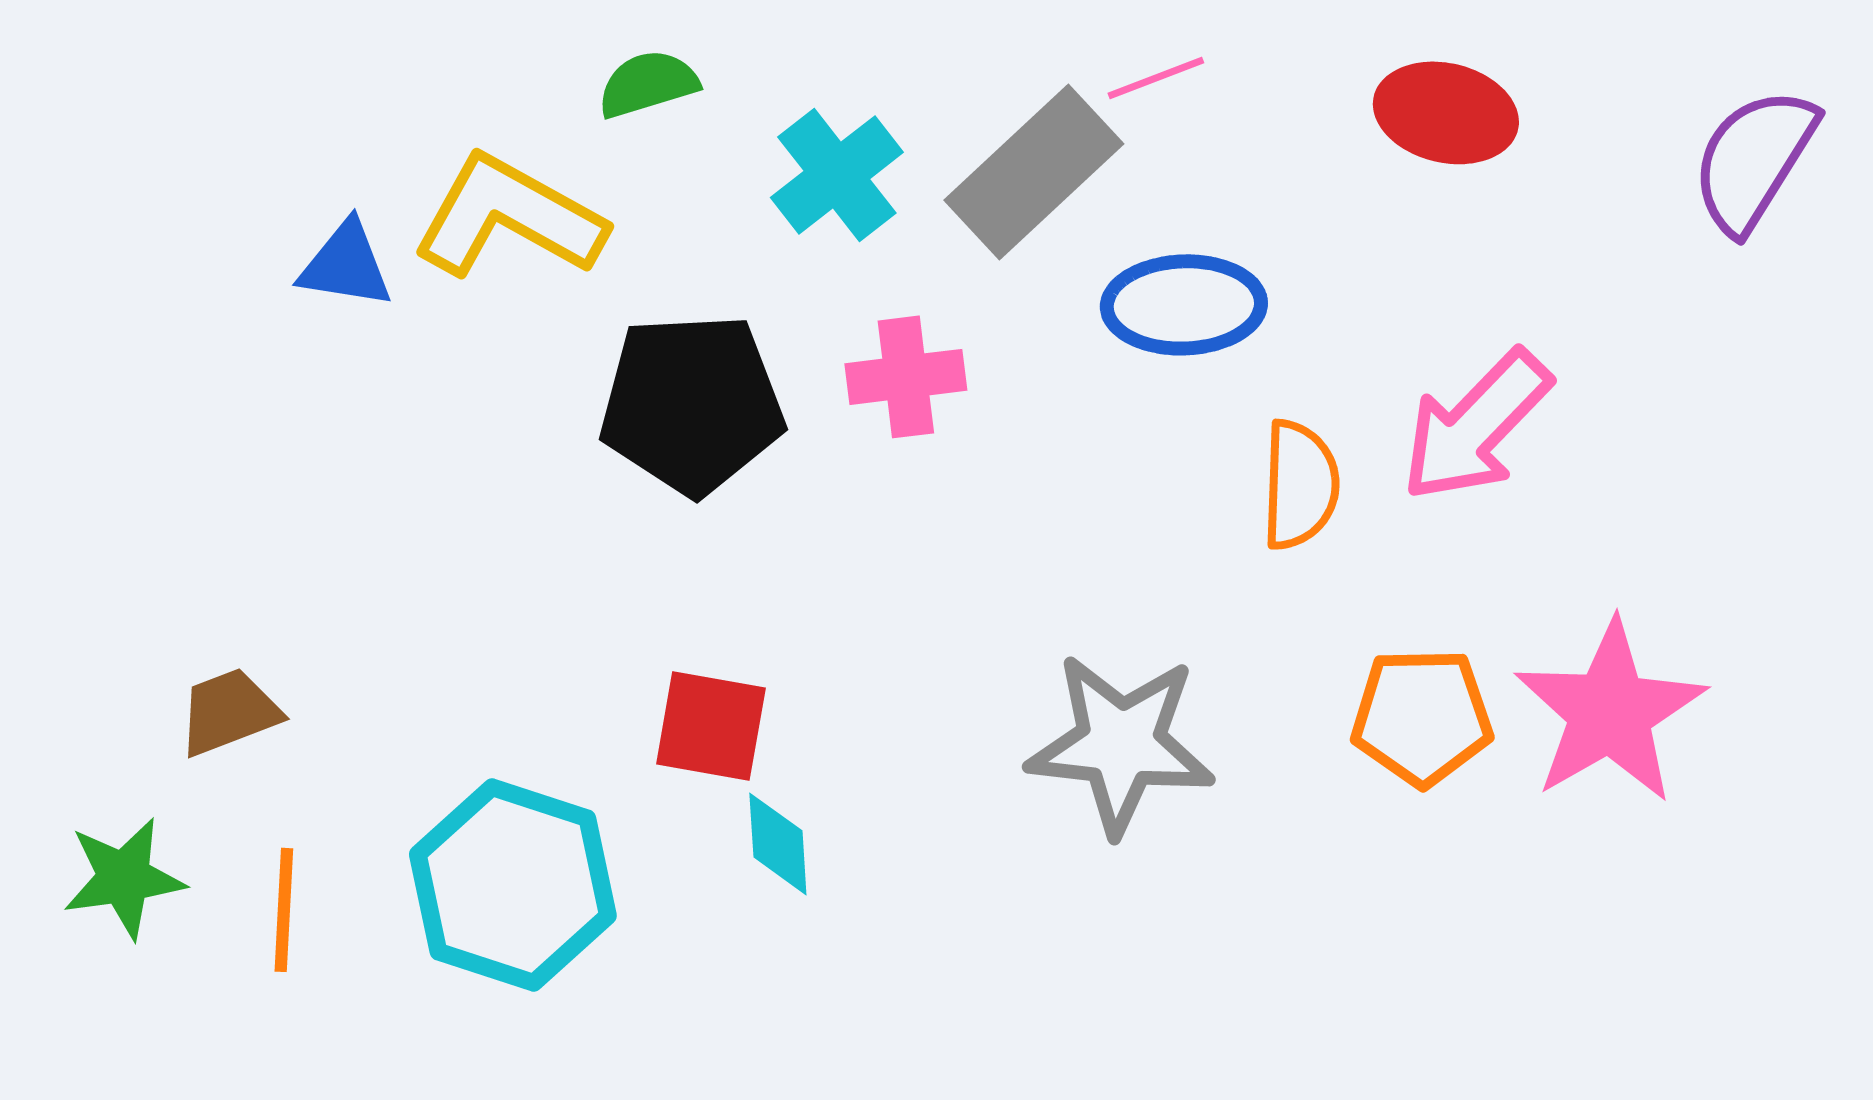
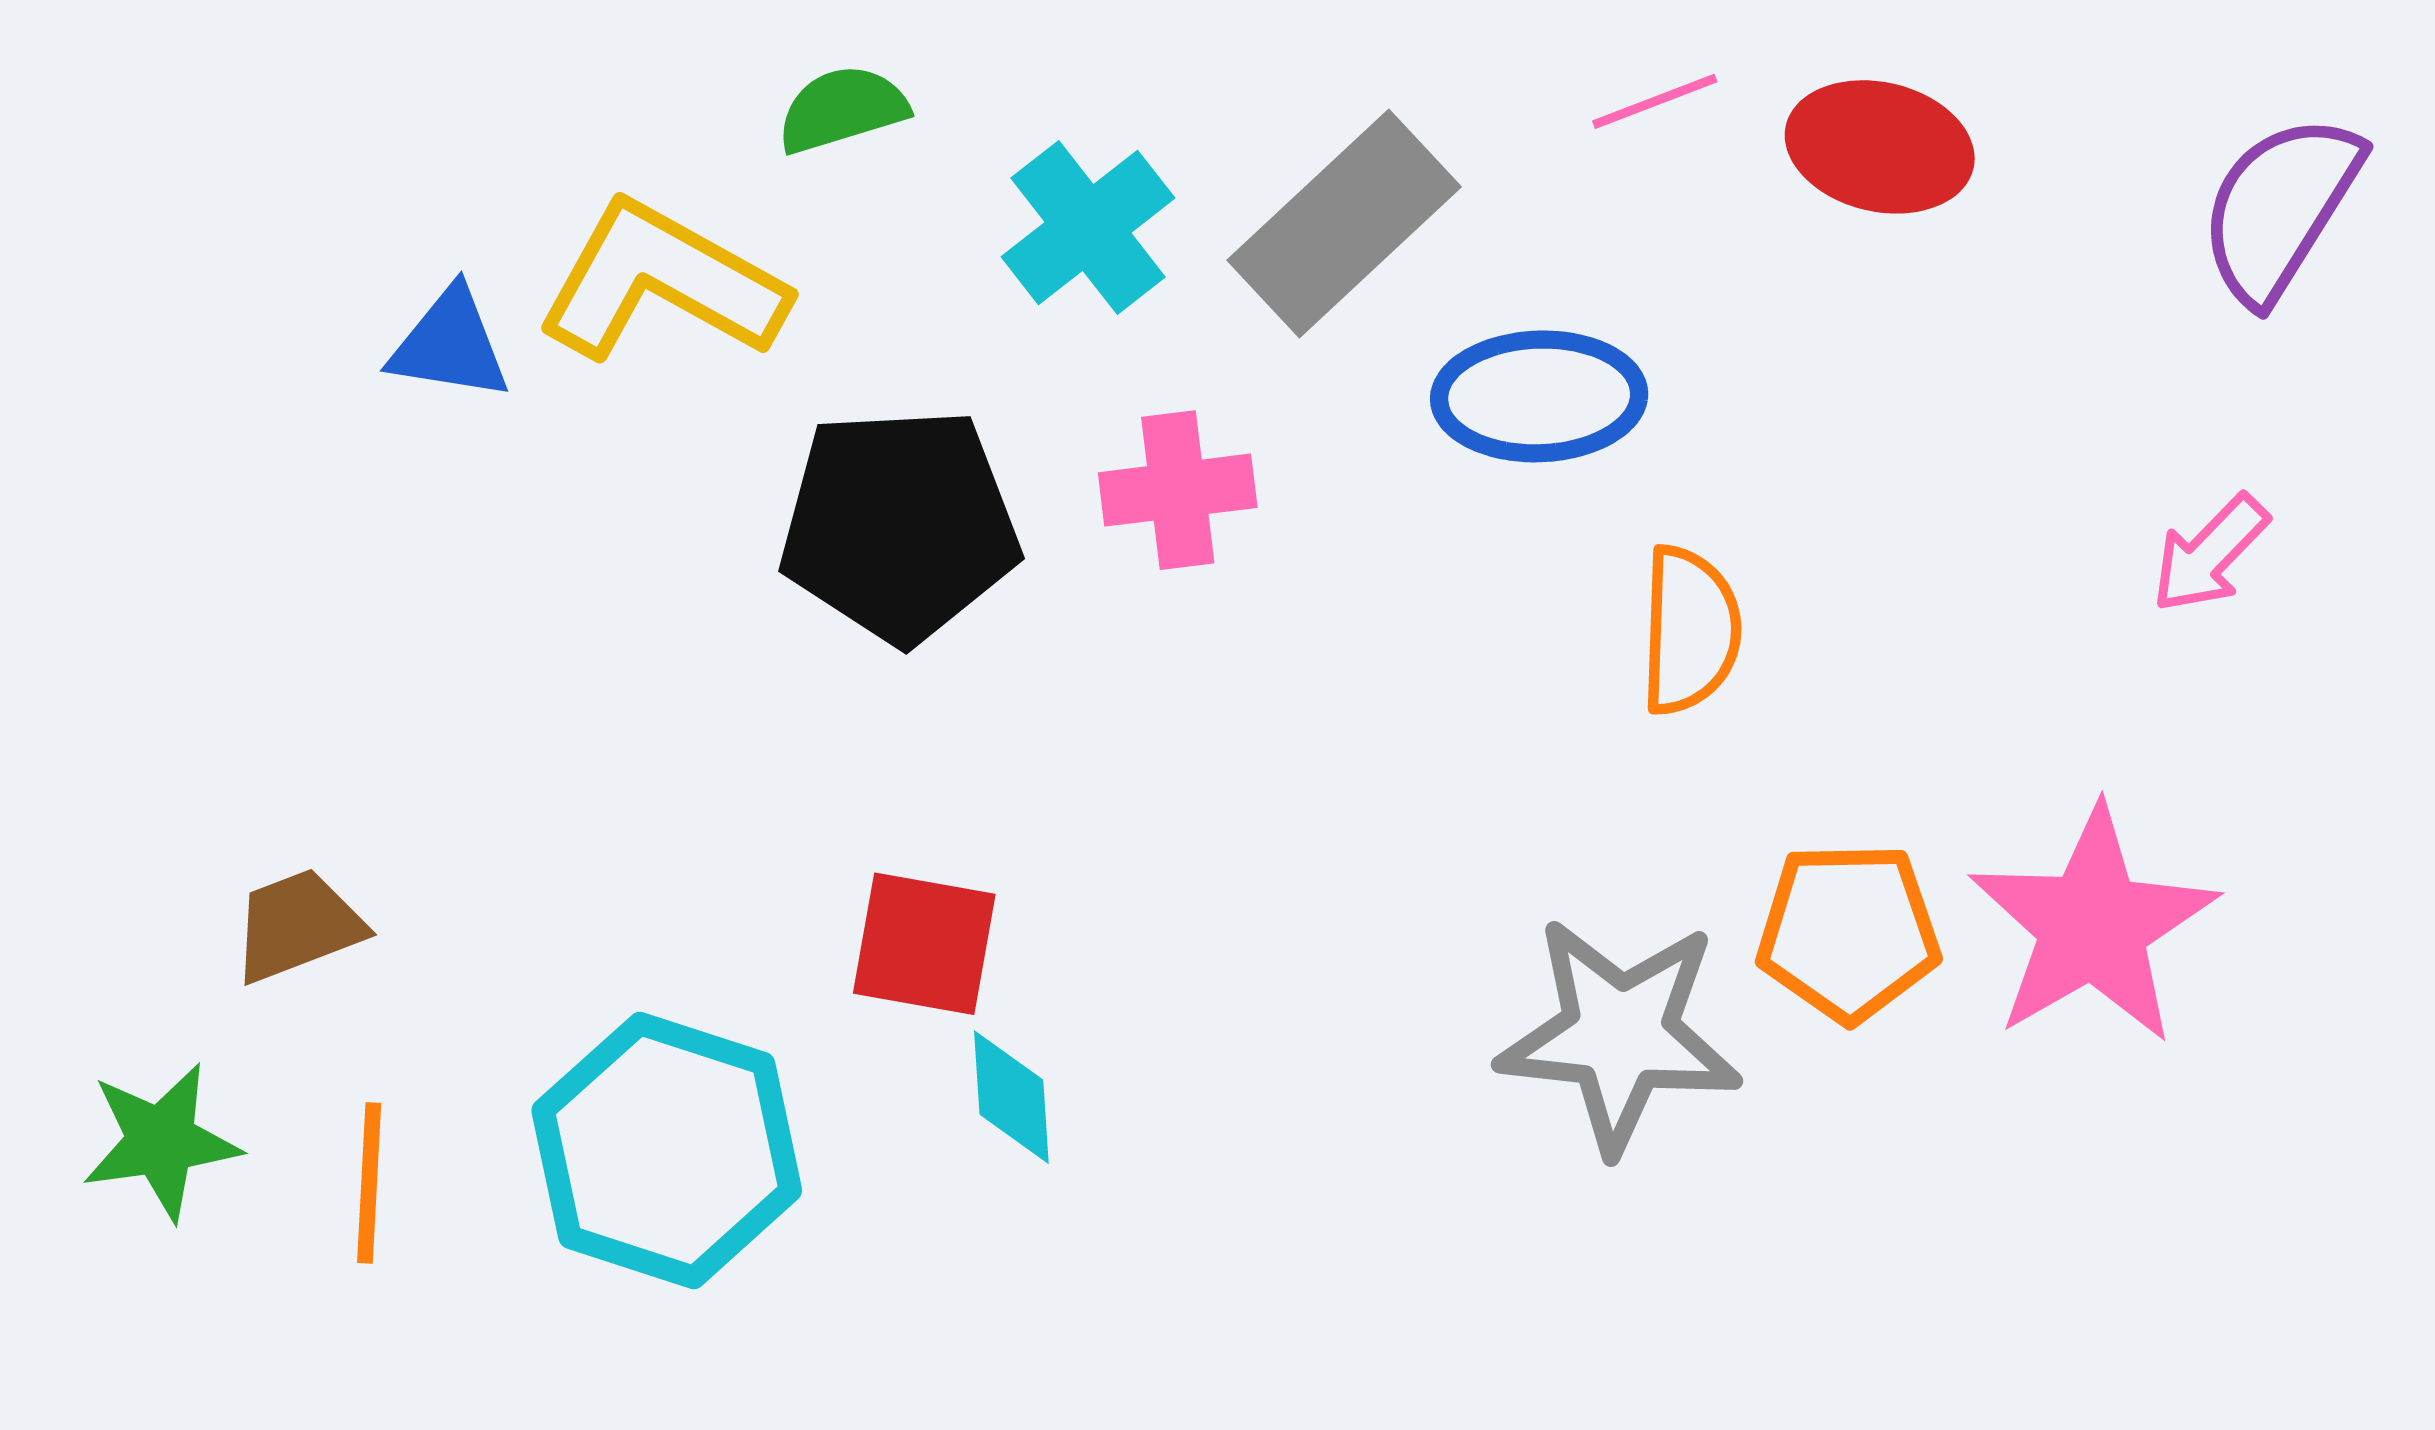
pink line: (1156, 78) -> (1655, 101), moved
pink arrow: (1476, 426) -> (2210, 554), moved, size x0.6
gray star: (1121, 744) -> (1620, 1035), moved

